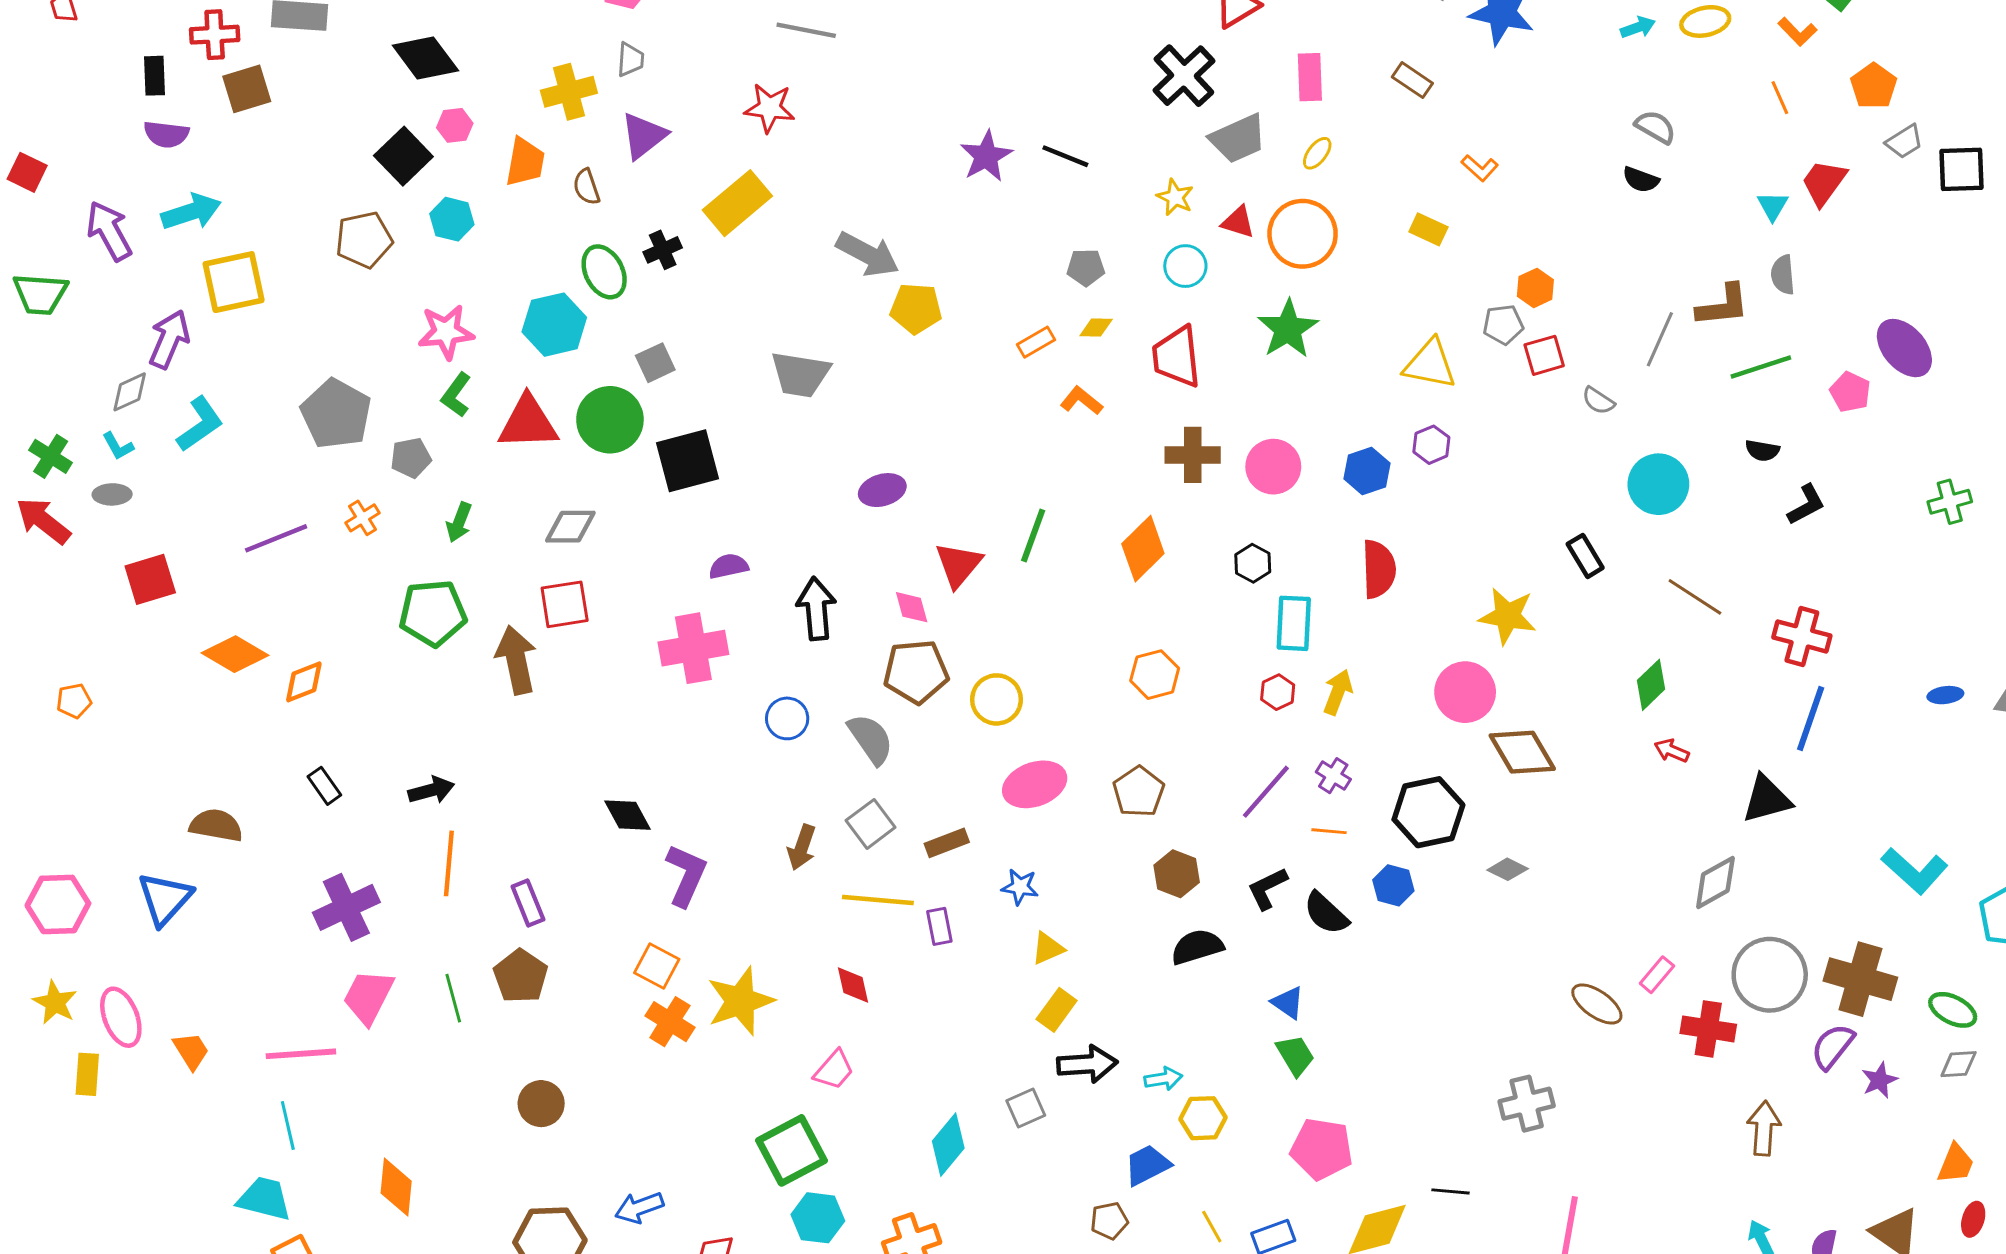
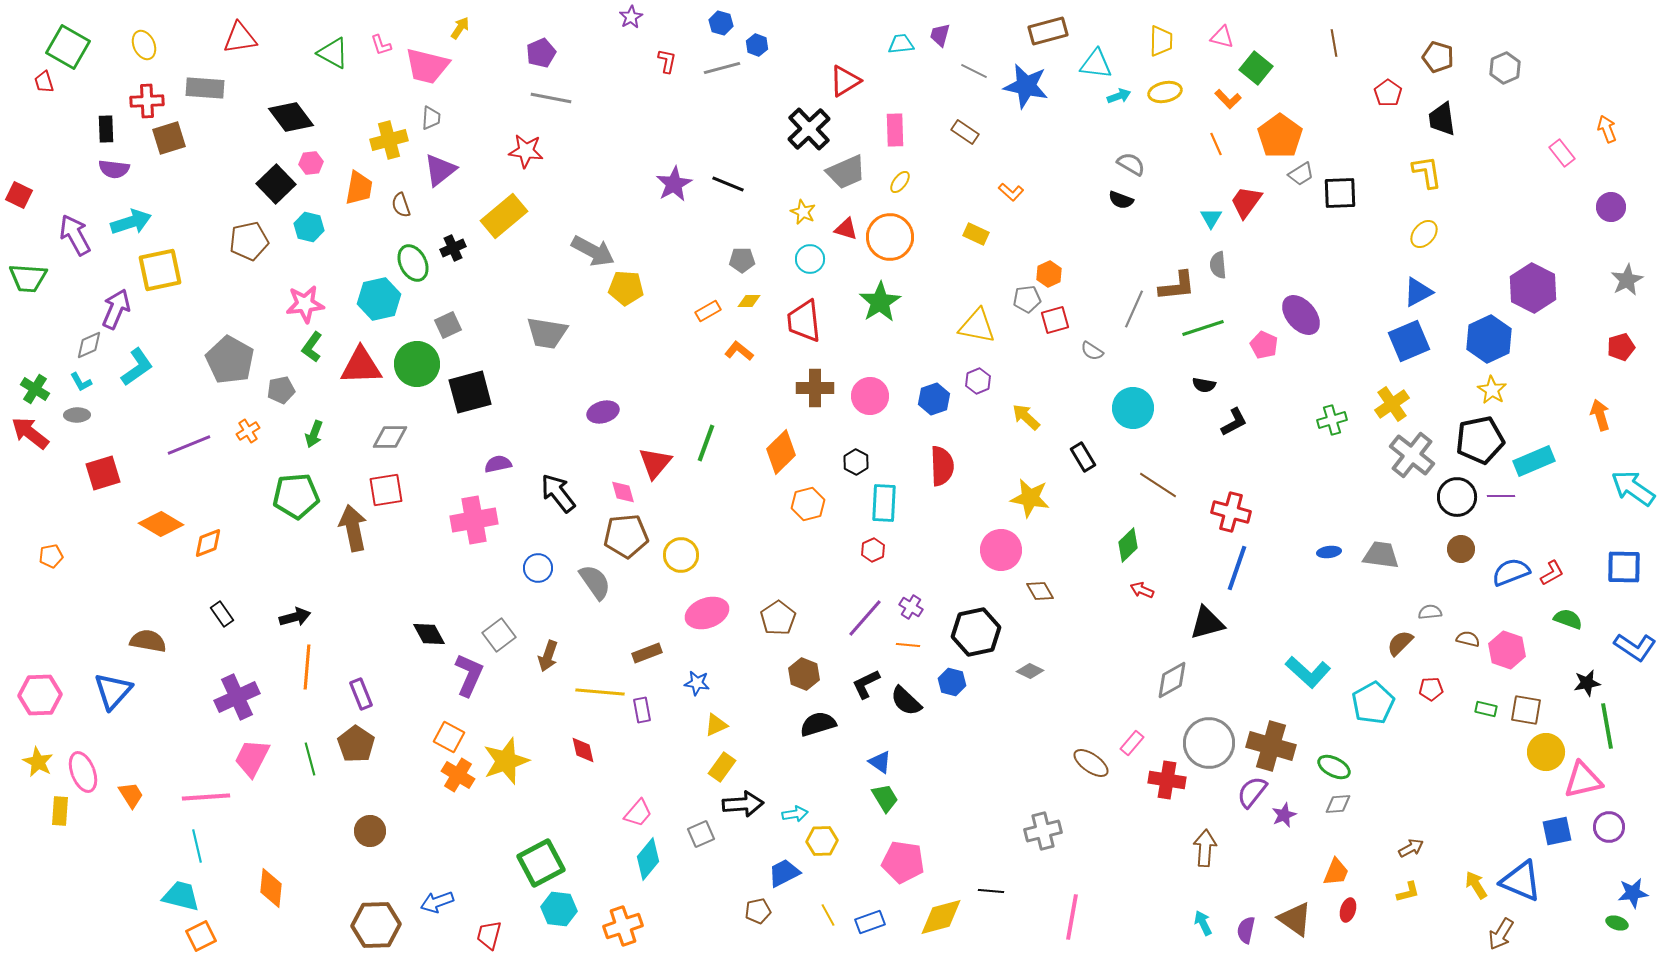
orange pentagon: (1874, 86) -> (1280, 136), size x1.4
black arrow: (816, 609) -> (558, 493), turned -33
orange hexagon: (1155, 675) -> (808, 504), moved
yellow arrow: (1338, 692) -> (1026, 417), moved, turned -68
brown diamond: (1522, 752) -> (1040, 591), size x0.6
gray square: (871, 824) -> (499, 635), moved
pink trapezoid: (834, 1070) -> (638, 813), moved

